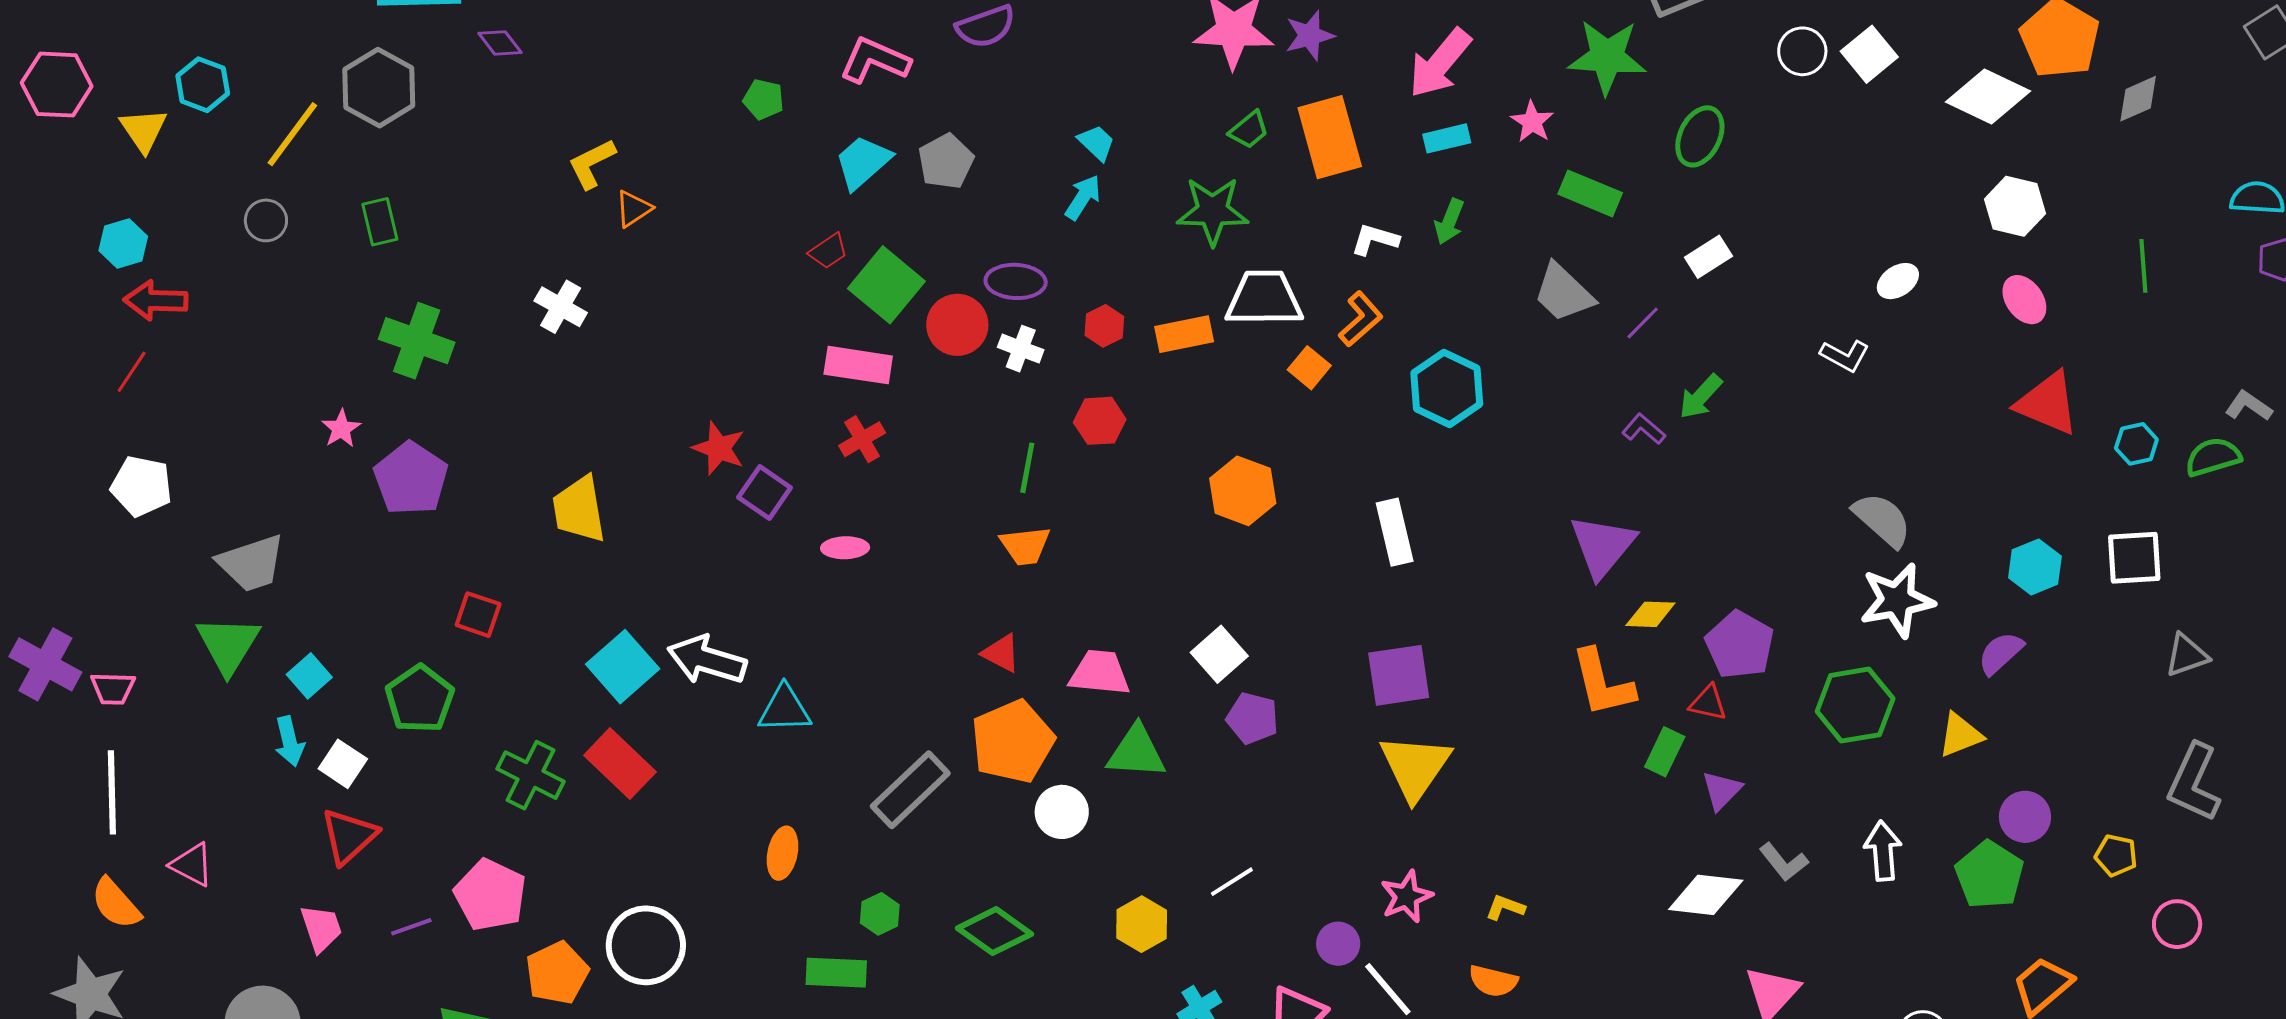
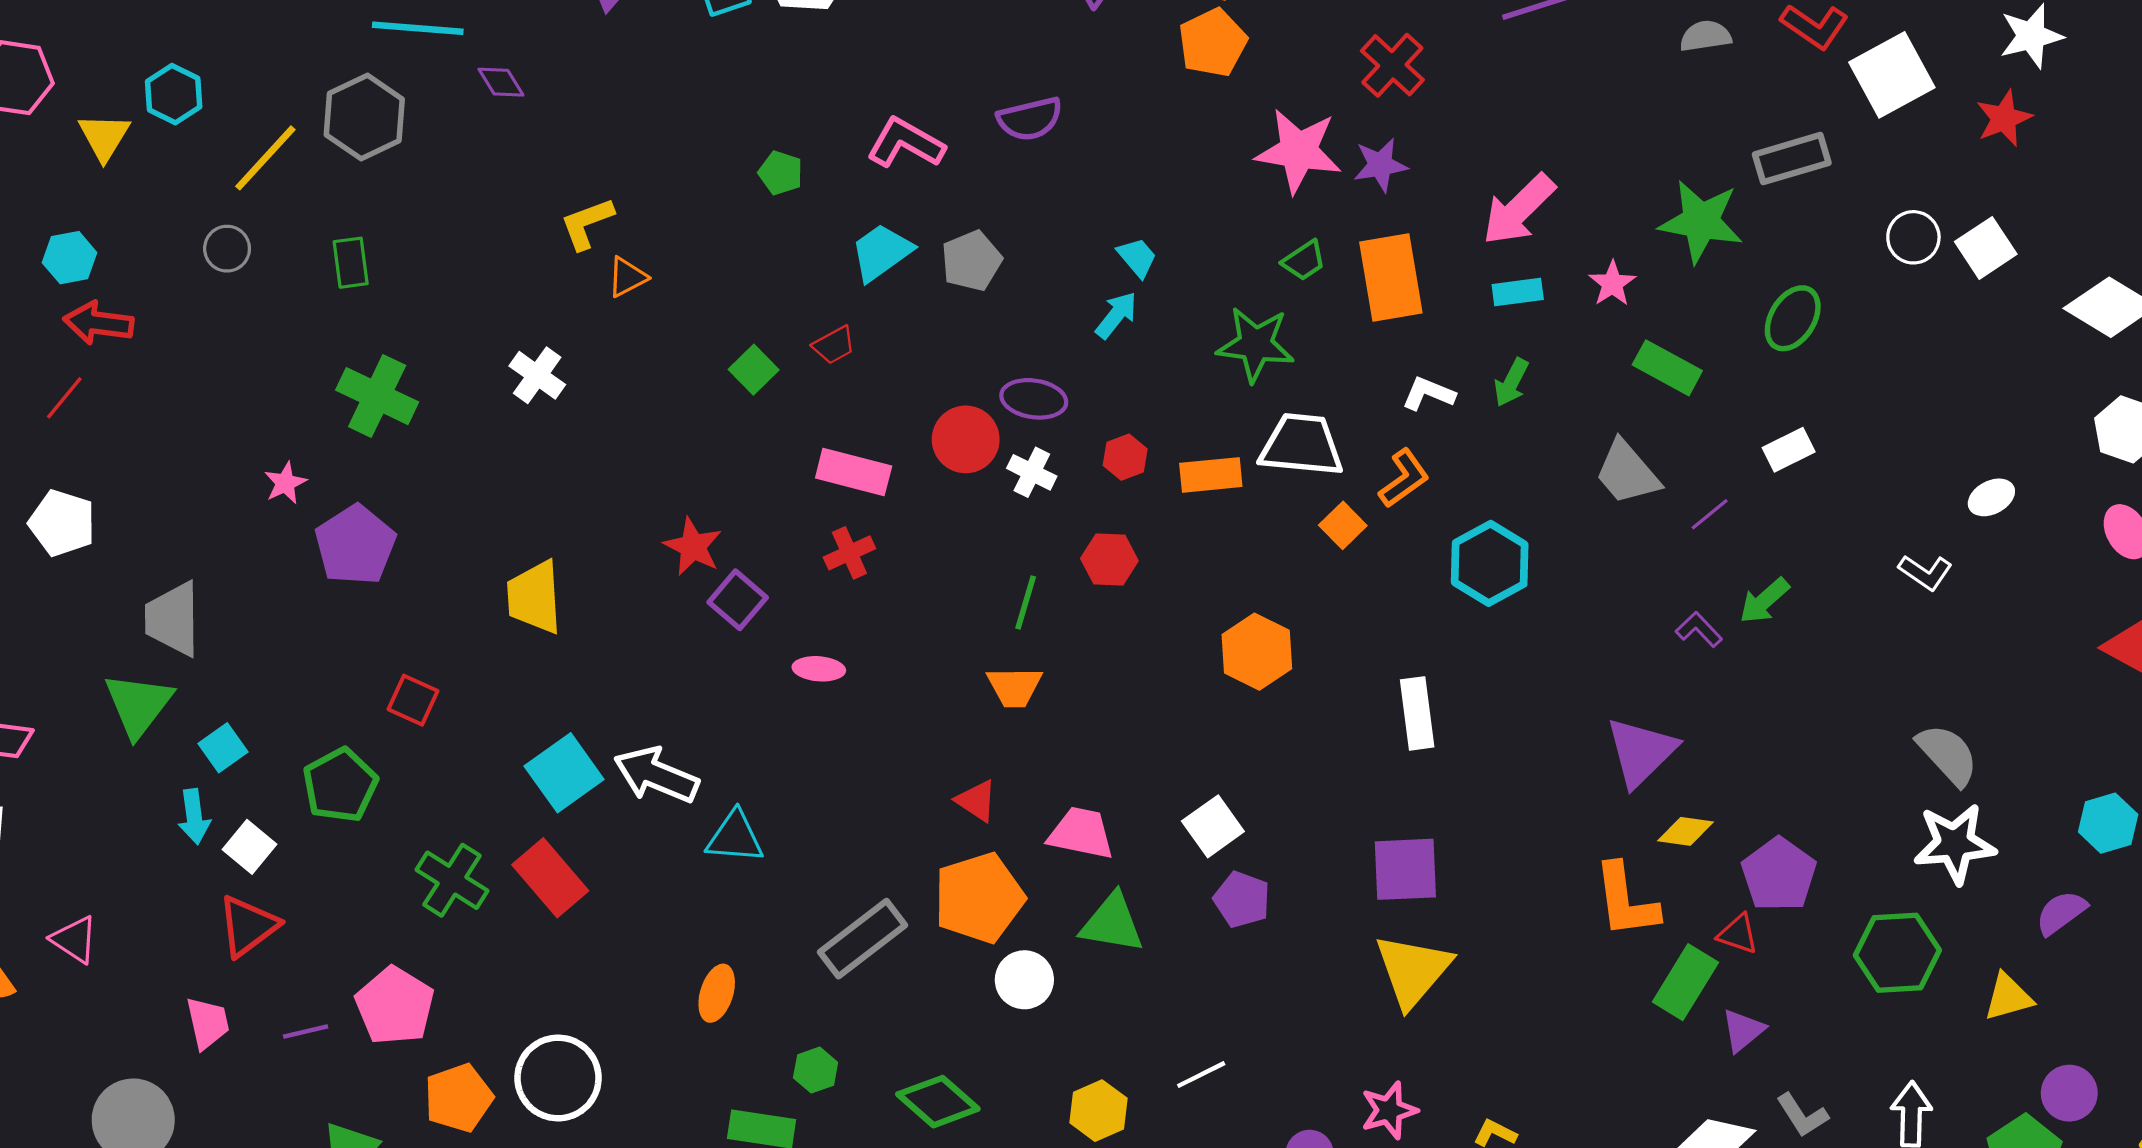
green square: (886, 285) -> (754, 370), moved, size x0.6
gray trapezoid: (251, 563) -> (173, 619), turned 102
green rectangle: (1665, 752) -> (1685, 982), size x1.4

